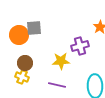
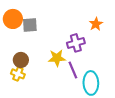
orange circle: (19, 35) -> (13, 19), moved
purple line: (57, 85) -> (73, 70), moved, turned 54

